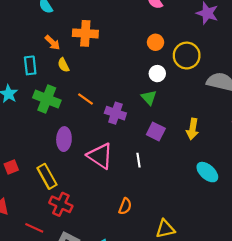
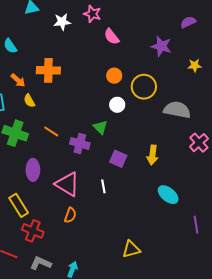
green triangle: (149, 98) -> (100, 127), moved
orange semicircle: (125, 206) -> (70, 215), moved

